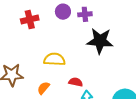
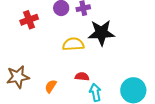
yellow semicircle: (54, 59) -> (73, 44), moved

